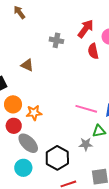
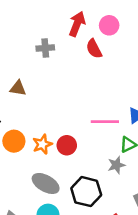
red circle: (14, 126) -> (67, 145), moved

